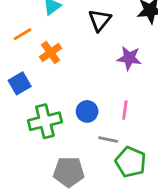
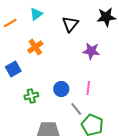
orange line: (22, 34) -> (10, 23), moved
green cross: (45, 121) -> (31, 96), size x0.6
gray line: (108, 140) -> (76, 109), turned 40

